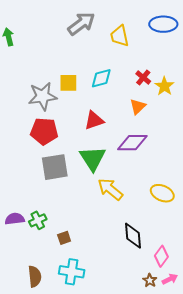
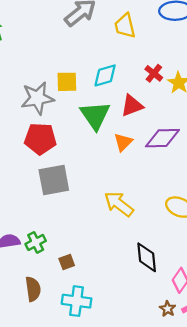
orange triangle: (138, 107) -> (123, 142), moved
red triangle: (94, 120) -> (132, 106), moved
purple diamond: (132, 143) -> (162, 138), moved
green triangle: (93, 158) -> (95, 115), moved
brown semicircle: (35, 276) -> (33, 289), moved

